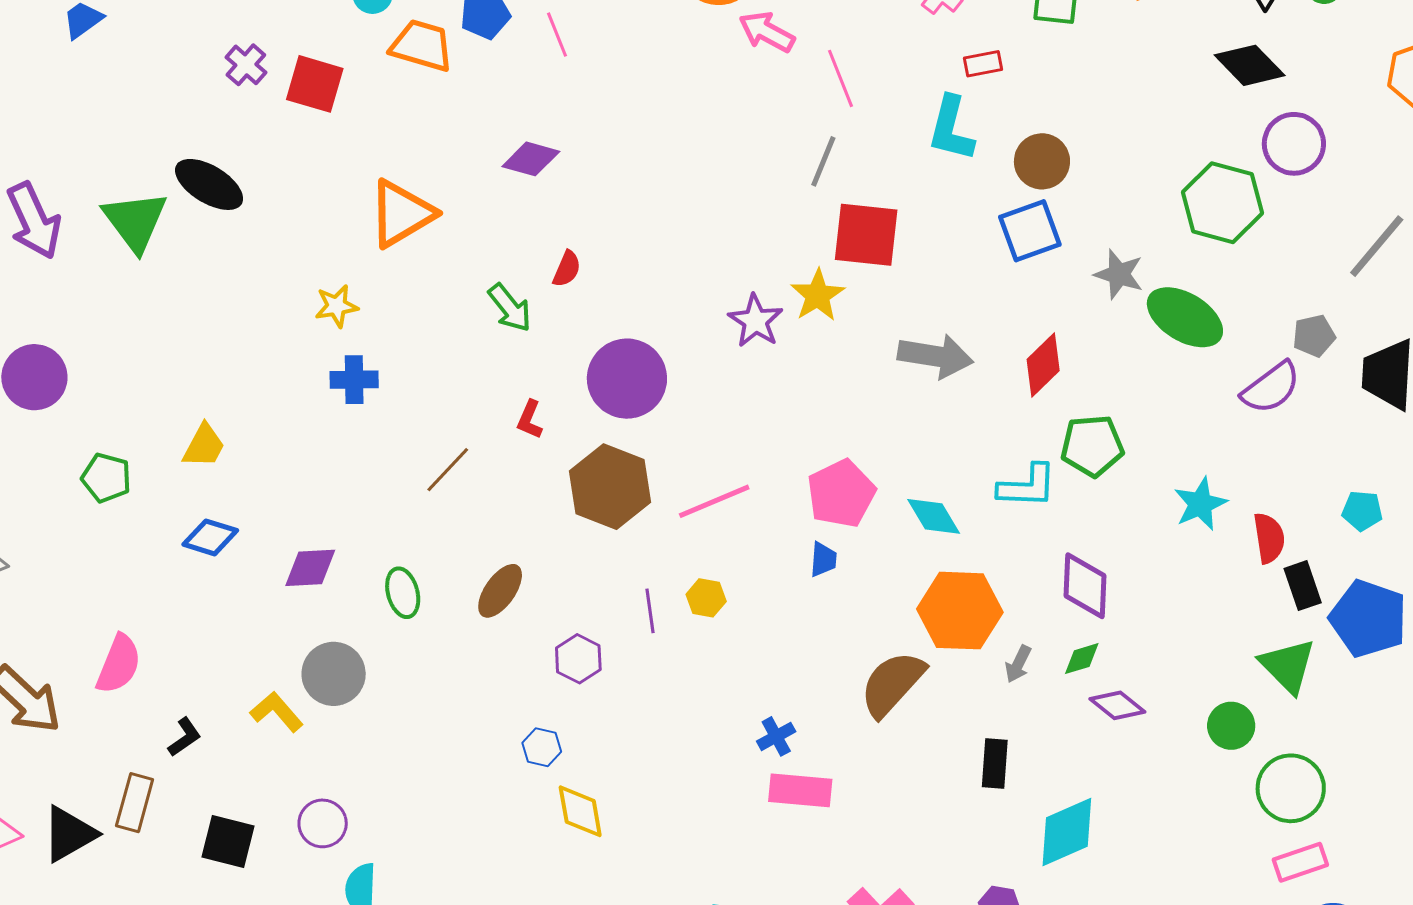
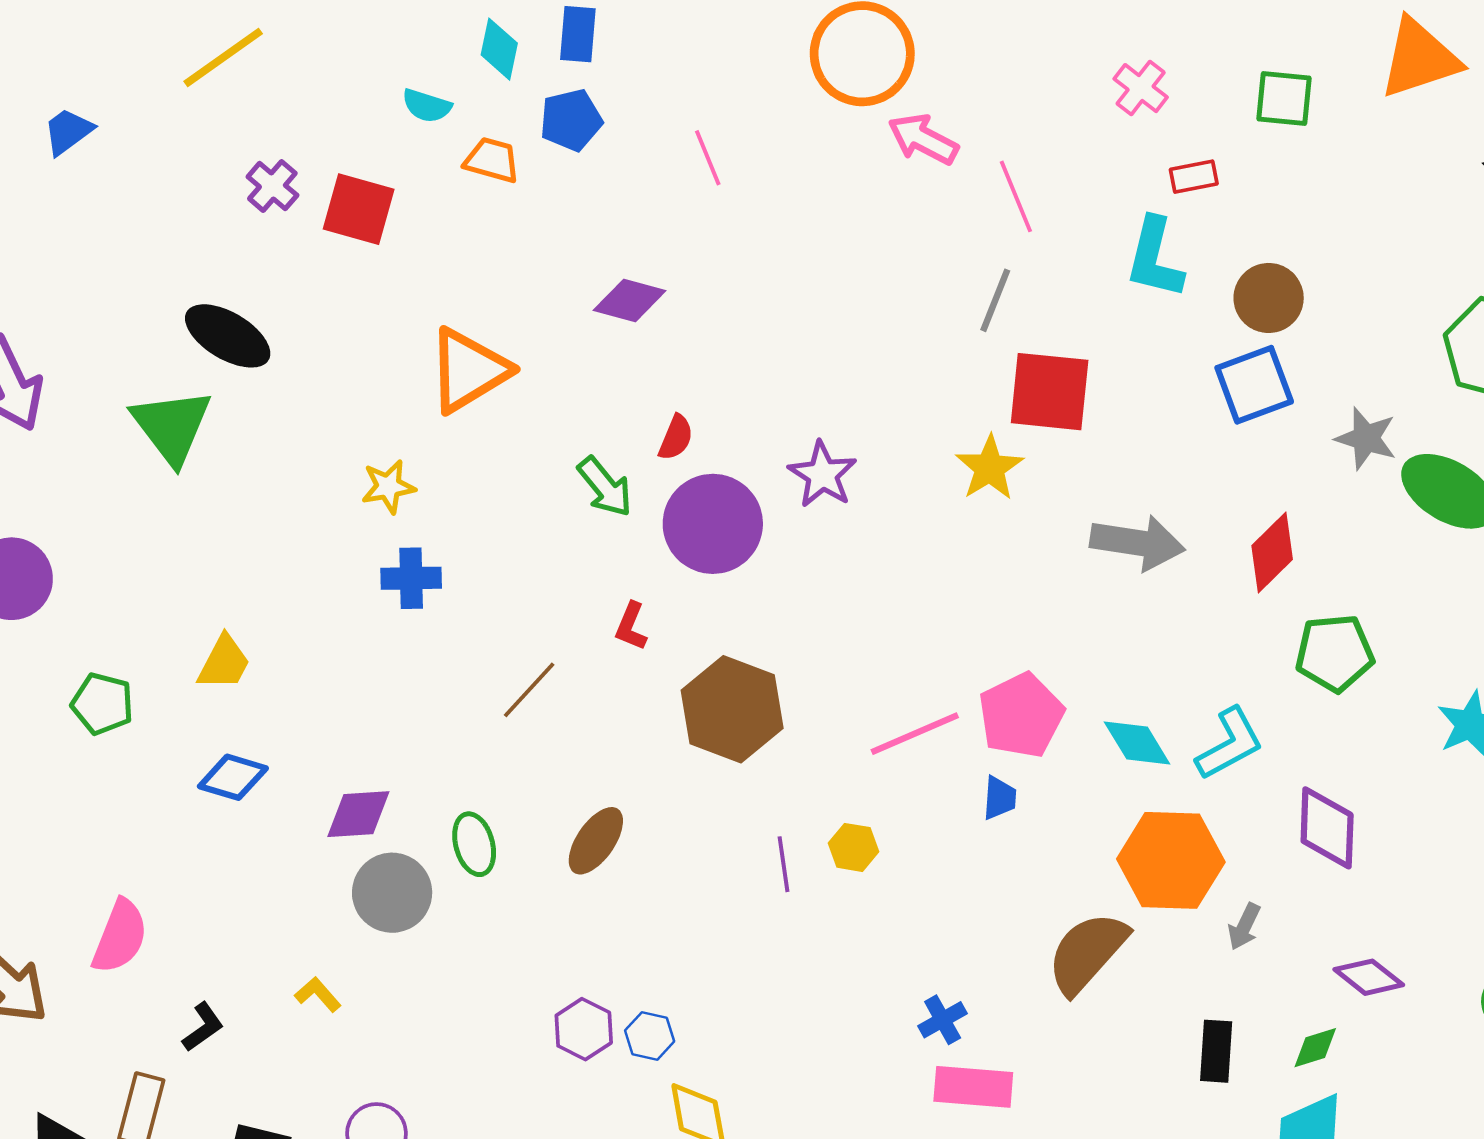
pink line: (557, 35) -> (708, 158), moved
orange trapezoid: (422, 46) -> (492, 160), size x0.7
green triangle: (135, 221) -> (172, 426), moved
purple star: (756, 321) -> (822, 475), moved
purple circle: (627, 379) -> (713, 524), moved
cyan L-shape: (1027, 486) -> (1230, 744), moved, turned -30
pink line: (714, 501) -> (915, 734), moved
purple hexagon: (578, 659) -> (584, 1029), moved
green diamond: (1082, 659) -> (1315, 1048), moved
gray circle: (334, 674) -> (392, 893), moved
yellow L-shape: (277, 712) -> (318, 994), size x0.7

